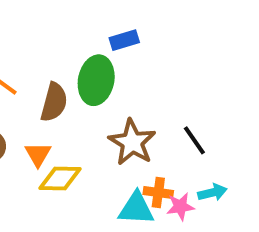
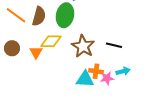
brown semicircle: (54, 102) -> (39, 16), moved
black line: (194, 140) -> (114, 45), turned -42
yellow diamond: (60, 178) -> (51, 41), moved

